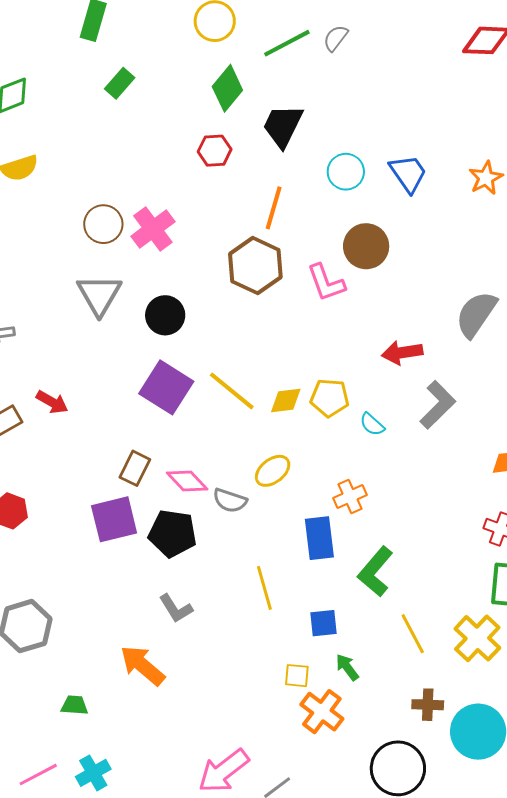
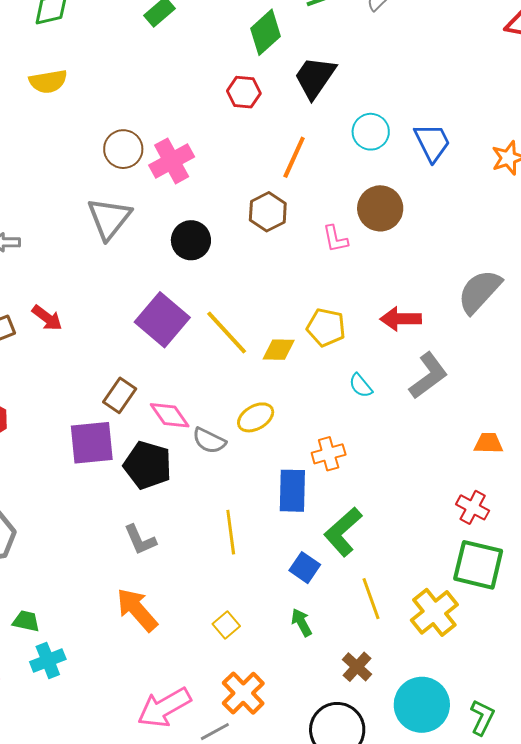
brown hexagon: (255, 266) -> (268, 212), size x0.7
pink L-shape: (326, 283) -> (335, 239), size x0.7
black circle: (165, 315) -> (191, 240), moved
yellow pentagon: (330, 398) -> (326, 327), moved
blue square: (323, 623) -> (305, 568), moved, turned 32
orange arrow: (142, 665) -> (137, 610), moved
yellow square: (297, 676) -> (226, 625), moved, turned 36
brown cross: (428, 705) -> (357, 667), moved, turned 32
orange cross: (322, 712) -> (243, 693), moved
cyan cross: (93, 773) -> (48, 660), moved

